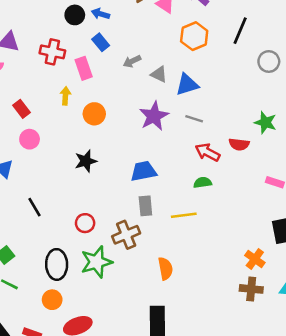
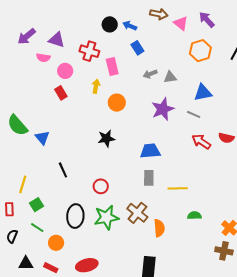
blue rectangle: (101, 42) -> (137, 48), moved
gray arrow: (132, 61) -> (150, 74), moved
gray triangle: (159, 74) -> (170, 77), turned -40
blue triangle: (187, 85) -> (203, 93), moved
pink circle: (30, 139) -> (65, 71), moved
green semicircle: (203, 183) -> (194, 215), moved
brown cross: (126, 235) -> (137, 213), moved, turned -35
orange circle: (52, 300) -> (56, 243), moved

